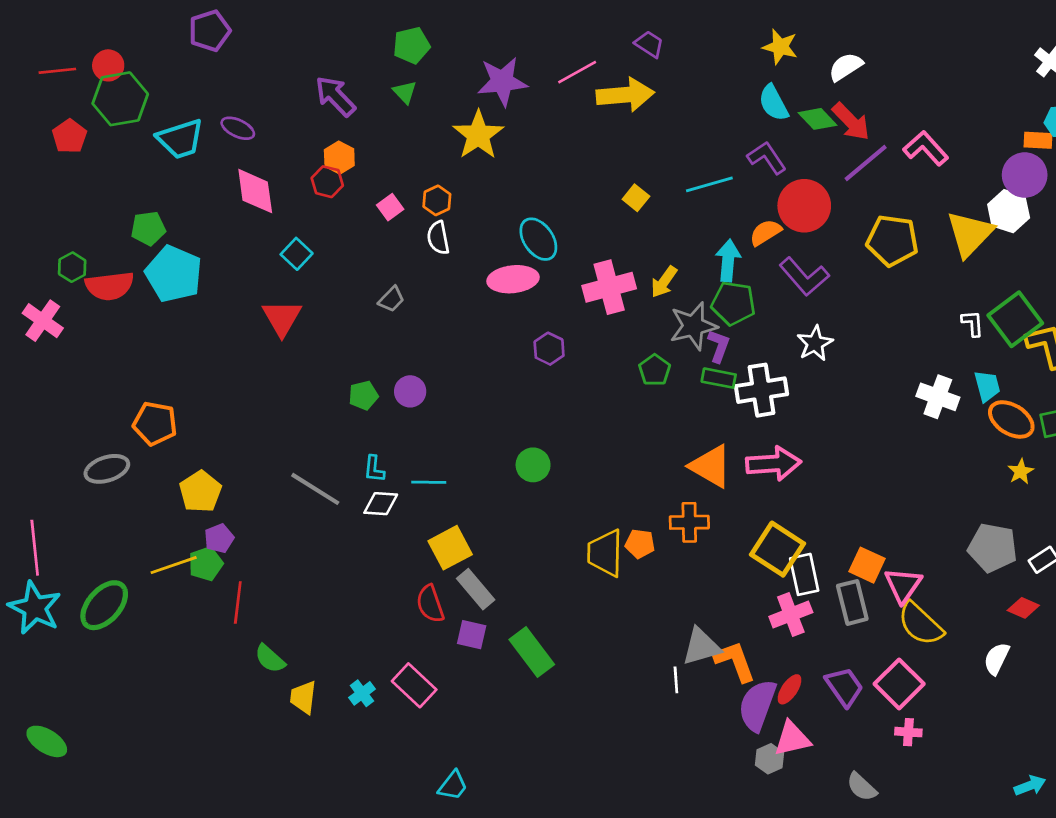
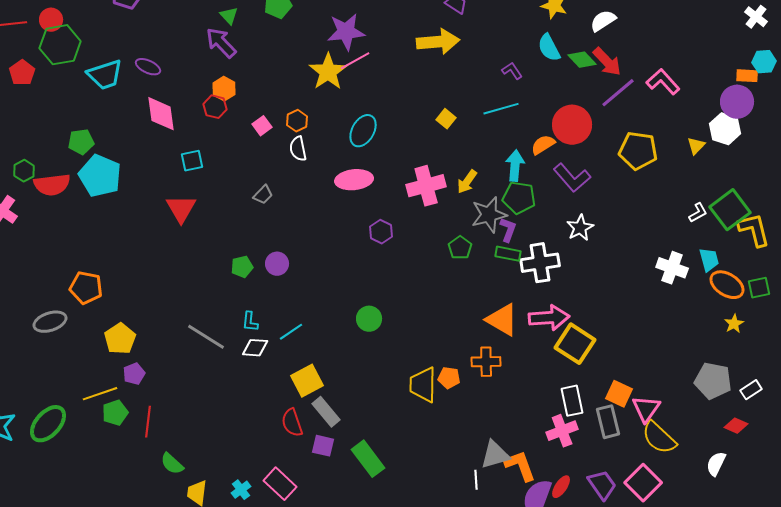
pink line: (577, 72) -> (355, 61), moved
green triangle: (405, 92) -> (229, 16), moved
purple L-shape: (767, 158) -> (512, 71), moved, size x0.7
yellow triangle: (970, 234) -> (696, 146), size x0.5
cyan ellipse: (538, 239) -> (363, 131), moved, turned 64
cyan square: (297, 254) -> (192, 161), turned 35
white L-shape: (973, 323) -> (698, 213), turned 65
cyan line: (429, 482) -> (291, 332), turned -35
yellow square: (777, 549) -> (575, 344), moved
green pentagon: (206, 564) -> (115, 413), moved

